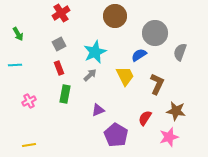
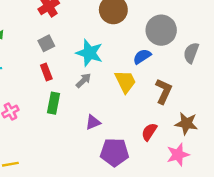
cyan star: (95, 52) -> (89, 53), turned -30
purple pentagon: (116, 135) -> (115, 152), turned -30

